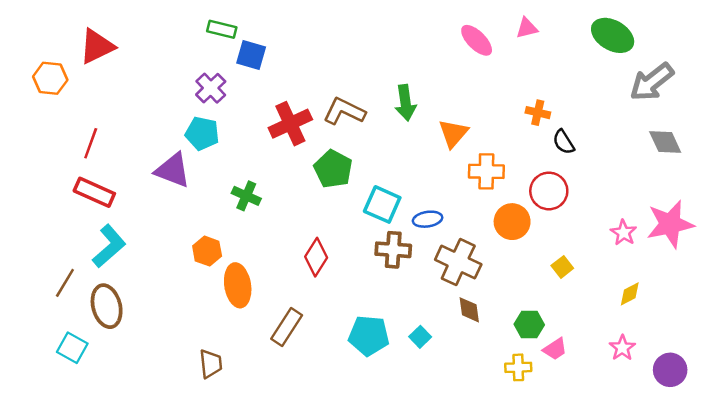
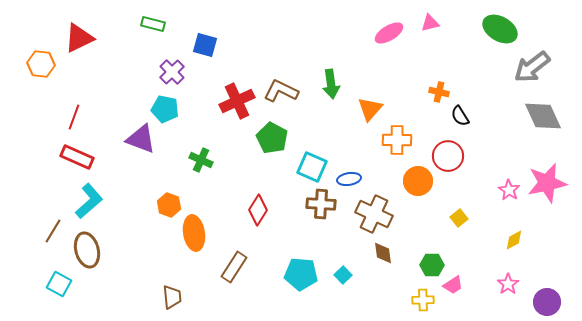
green rectangle: (222, 29) -> (153, 24), moved
pink ellipse: (477, 40) -> (389, 33), turned -76
gray diamond: (665, 142) -> (543, 116), size x1.4

